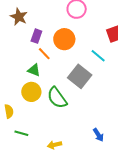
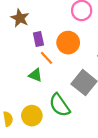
purple rectangle: (36, 36) -> (38, 39), turned -32
yellow circle: (31, 92) -> (32, 116), moved

